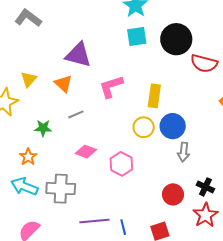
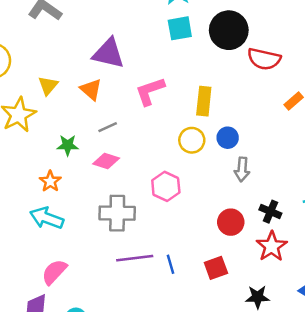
blue circle: (173, 126) -> (228, 138), size x0.7
pink diamond: (86, 152) -> (106, 161), moved
gray cross: (61, 189) -> (117, 213), moved

